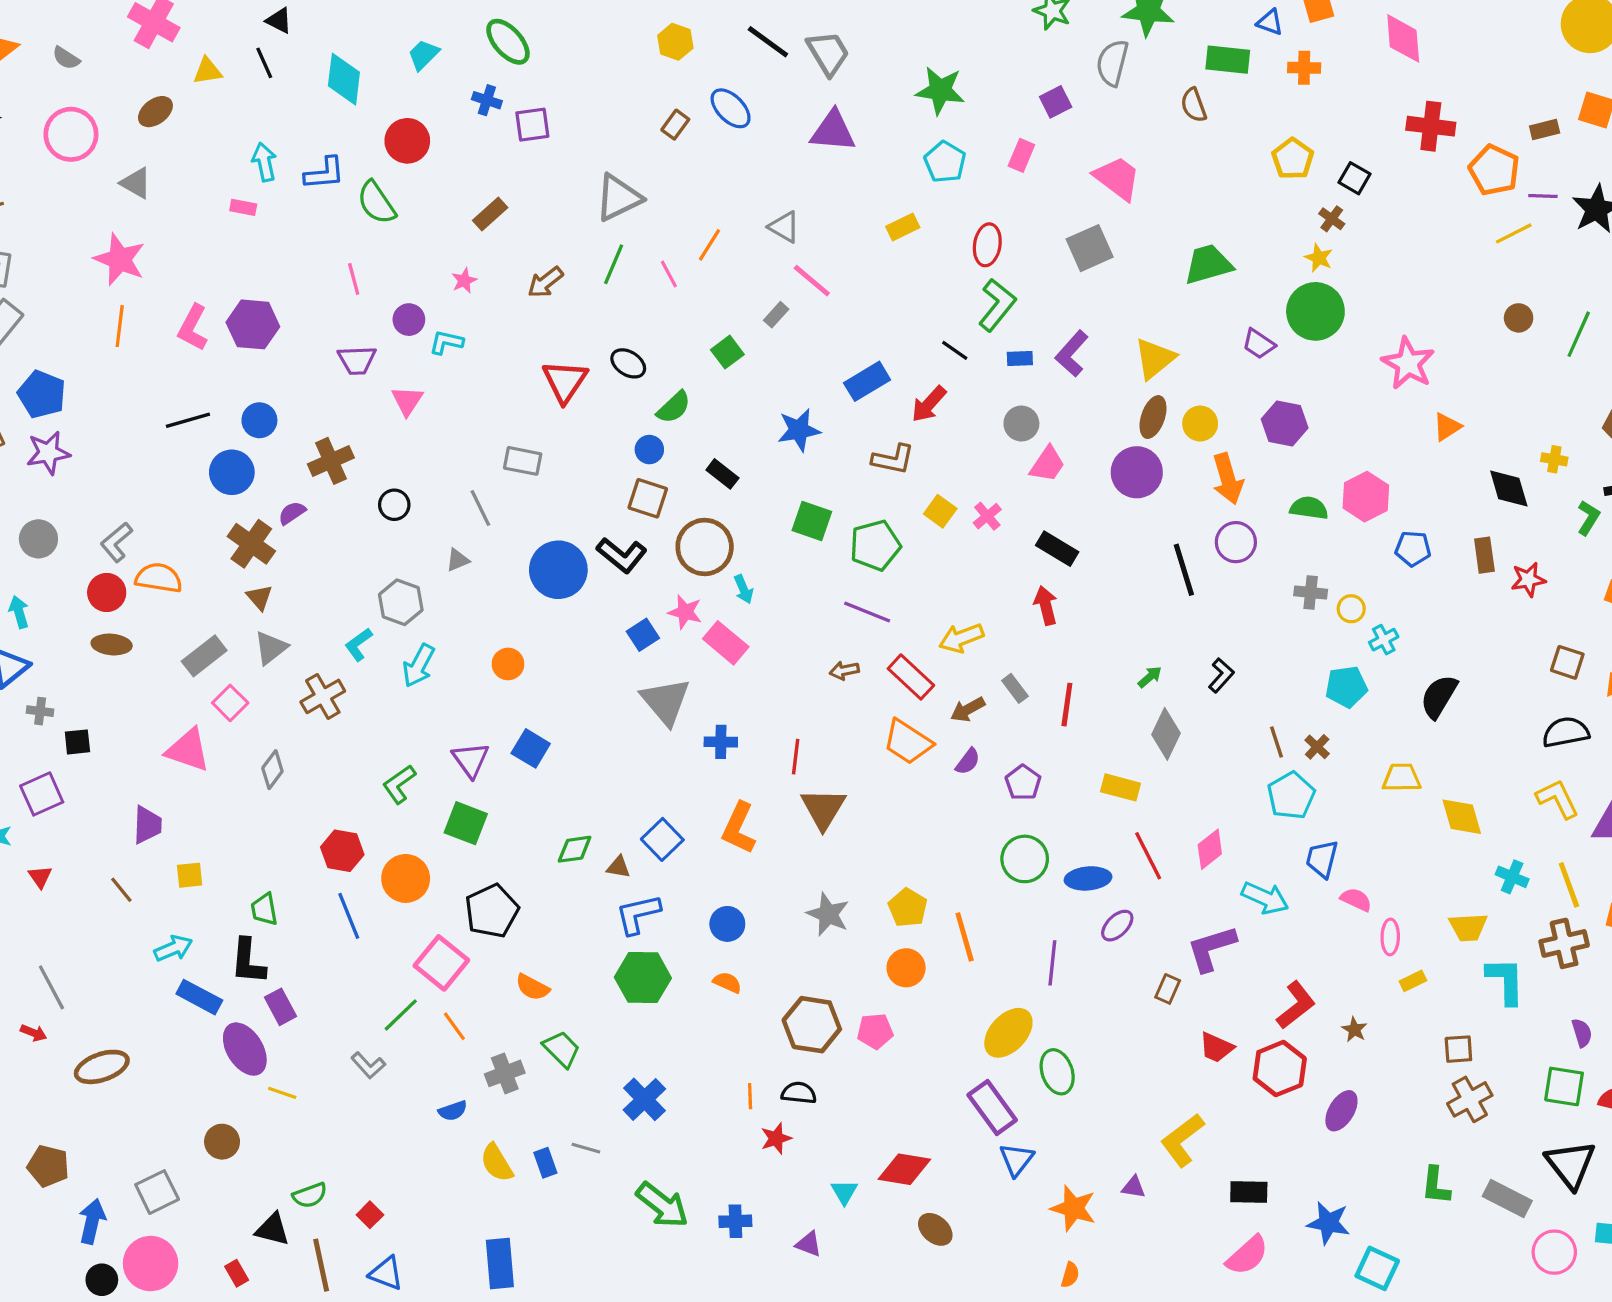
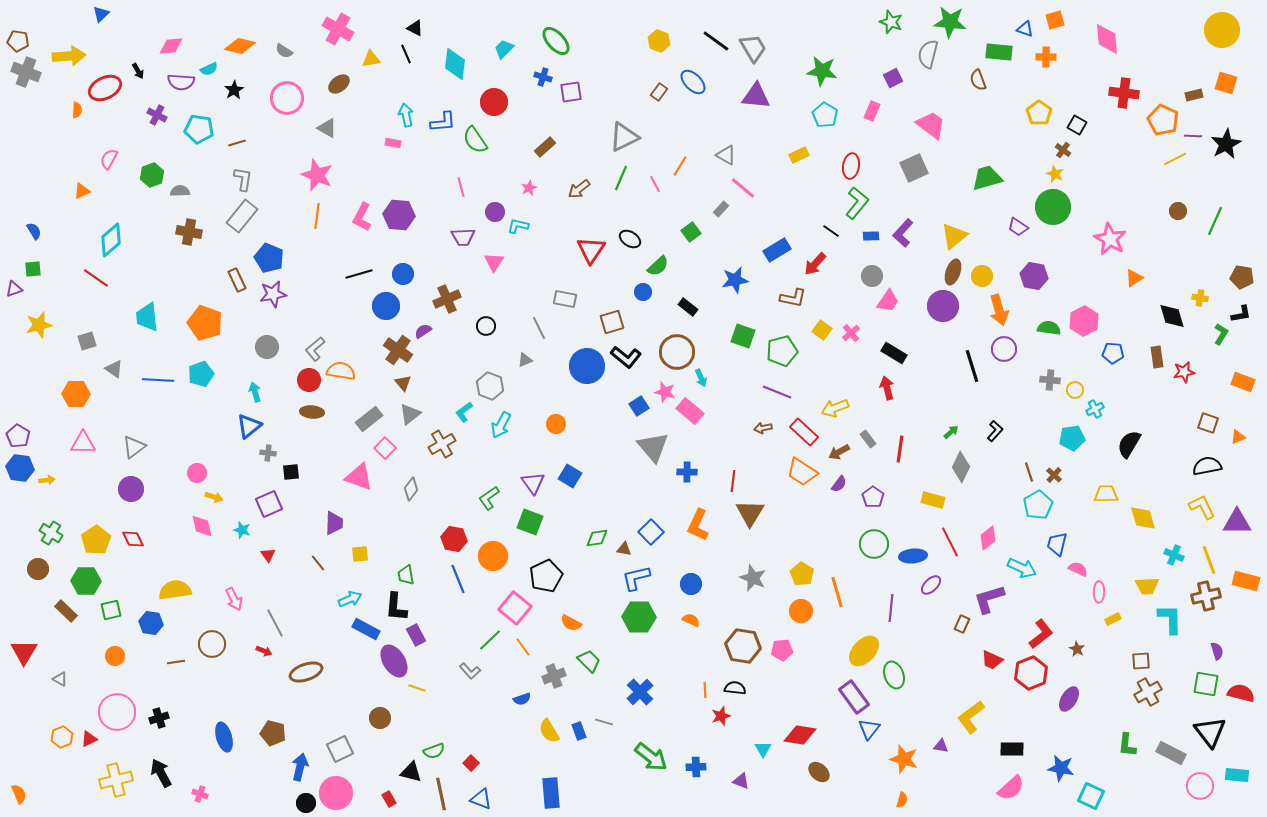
brown square: (648, 498) -> (612, 322), moved, turned -35

